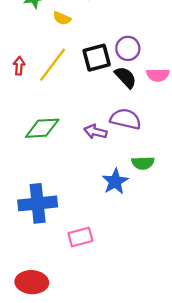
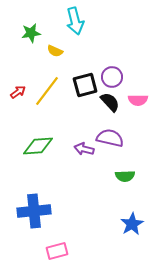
red arrow: (19, 66) -> (18, 92), turned 49
blue star: (115, 181) -> (132, 224), moved
pink rectangle: (80, 237) -> (57, 251), moved

